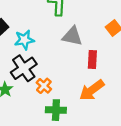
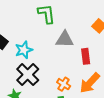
orange cross: (44, 86) -> (64, 84), moved

